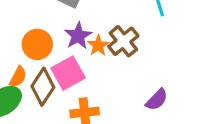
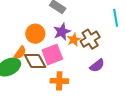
brown diamond: (43, 87) -> (35, 61), turned -70
purple semicircle: (157, 100) -> (97, 66), moved

